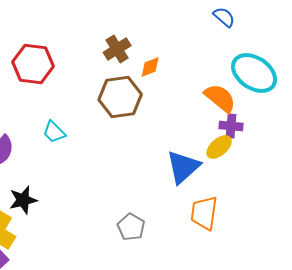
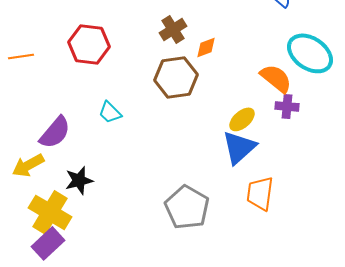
yellow ellipse: (219, 147) -> (242, 119), moved
gray pentagon: (131, 227) -> (187, 207), size x1.6

